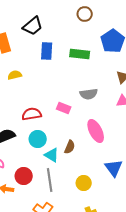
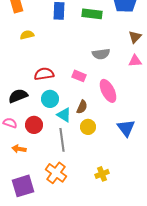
pink rectangle: (64, 108) -> (79, 76), moved
red circle: (24, 176) -> (34, 125), moved
yellow circle: (84, 183) -> (88, 127), moved

